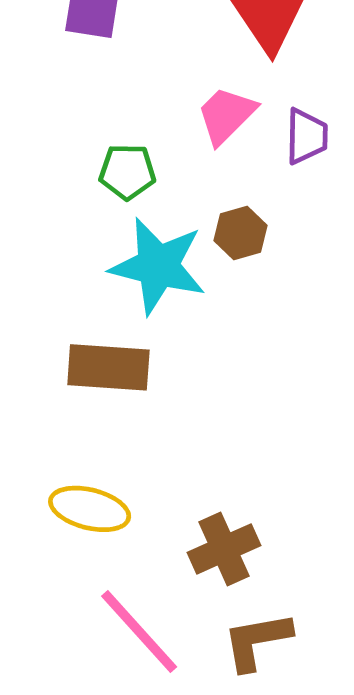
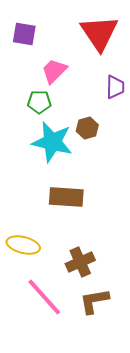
pink trapezoid: (226, 115) -> (54, 71), moved
brown rectangle: (108, 367) -> (66, 197), moved

